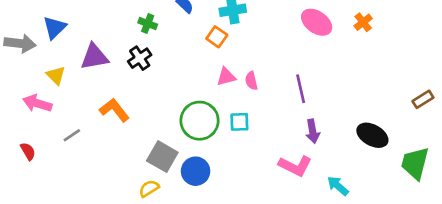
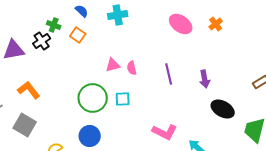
orange square: (217, 37) -> (78, 35), moved
black cross: (140, 58) -> (42, 41), moved
purple arrow: (313, 131) -> (205, 79), moved
gray square: (162, 157) -> (25, 125), moved

